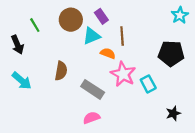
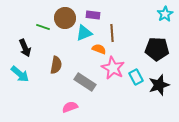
purple rectangle: (101, 16) -> (93, 15), turned -48
green line: (35, 25) -> (43, 27), moved, turned -40
black arrow: (17, 45) -> (25, 48), moved
black star: (173, 113) -> (159, 85), moved, size x1.5
pink semicircle: (92, 118) -> (70, 107), moved

